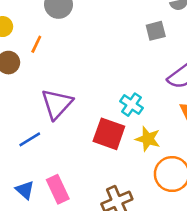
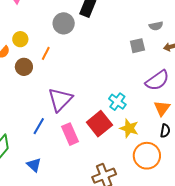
red square: (109, 134) -> (99, 124), turned 30
blue line: (30, 139) -> (39, 126), turned -30
pink rectangle: (58, 189) -> (70, 134), moved

